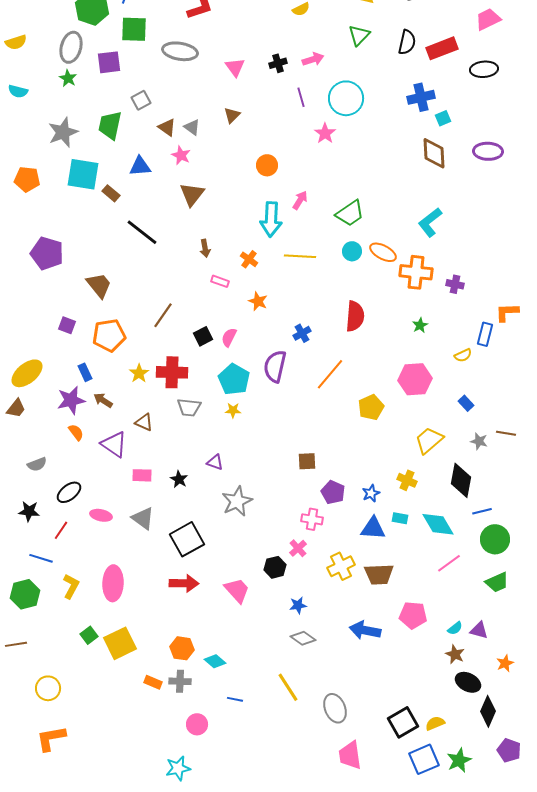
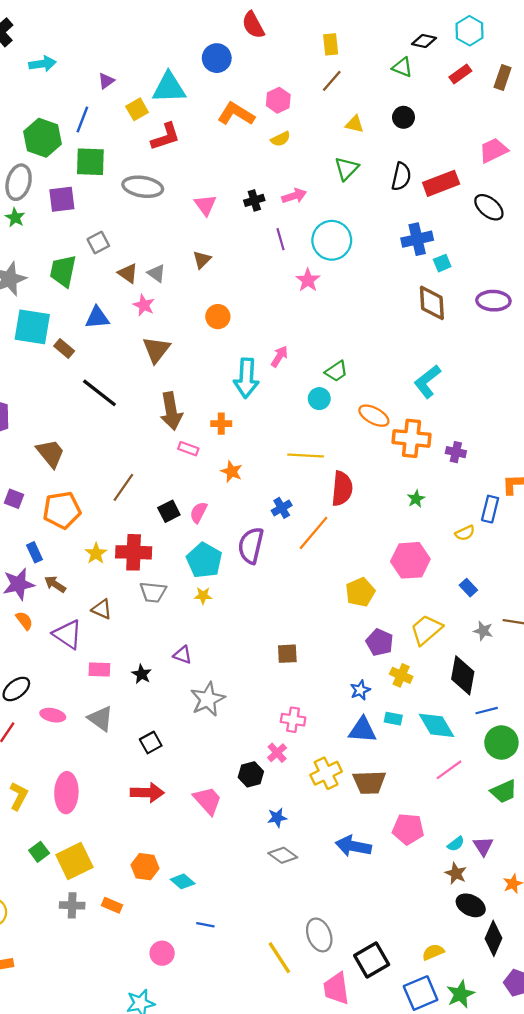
black ellipse: (484, 69) -> (489, 207), turned 44
orange circle: (267, 165) -> (218, 317), moved
green trapezoid: (350, 213) -> (336, 371), size x0.7
brown arrow: (205, 248) -> (171, 411), size x1.8
cyan circle: (352, 251) -> (319, 399), moved
yellow line: (300, 256) -> (306, 456), moved
orange cross: (249, 259) -> (221, 424), turned -36
orange line: (330, 374) -> (314, 533), moved
purple pentagon: (333, 492) -> (380, 642), moved
black square: (187, 539) -> (151, 742), size x0.6
purple triangle: (479, 630) -> (483, 846), turned 42
gray cross: (180, 681) -> (72, 905), moved
yellow line: (288, 687) -> (279, 958), moved
black square: (403, 722) -> (372, 960), moved

